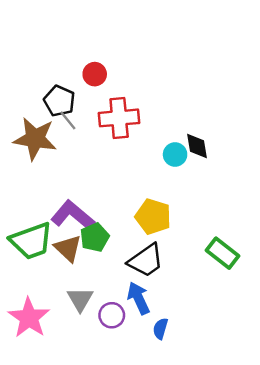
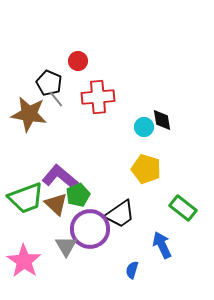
yellow pentagon: (153, 217) -> (146, 169), moved
blue arrow: (139, 298) -> (162, 245), moved
purple circle: (112, 315) -> (90, 229), moved, size x1.8

